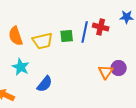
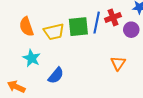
red cross: (101, 27) -> (113, 17), turned -35
green square: (67, 36) -> (78, 27), size x1.5
purple circle: (119, 68) -> (131, 30), moved

